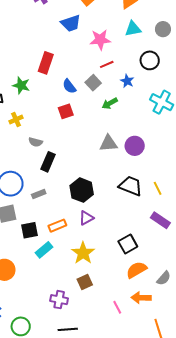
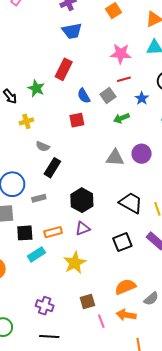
blue trapezoid: (71, 23) -> (72, 31), moved
purple circle: (135, 146) -> (142, 154), moved
black square: (128, 244) -> (122, 242), moved
brown square: (85, 282) -> (87, 301), moved

